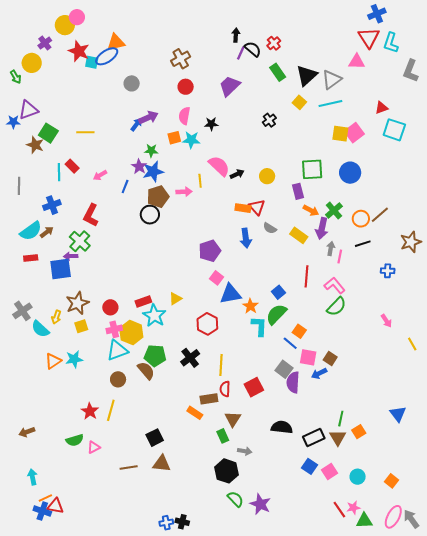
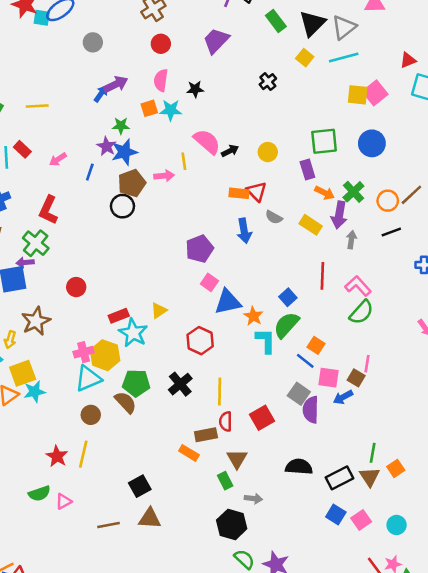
pink line: (340, 257) -> (367, 364), moved
red circle: (110, 307) -> (76, 287), moved
yellow square: (81, 326) -> (23, 373), moved, size x1.5

